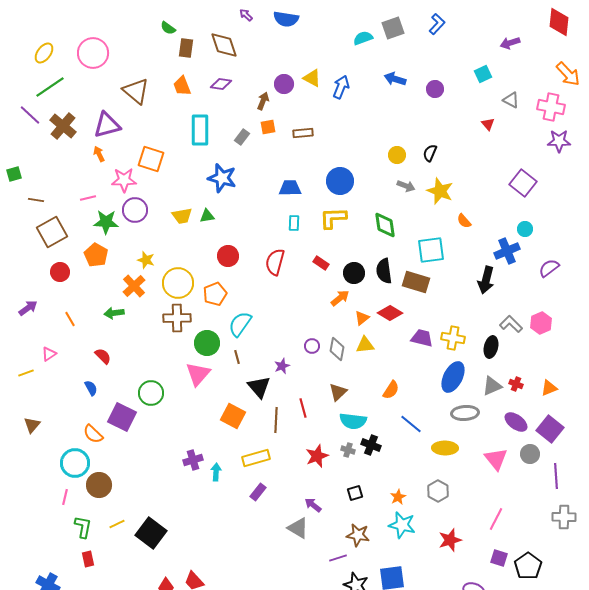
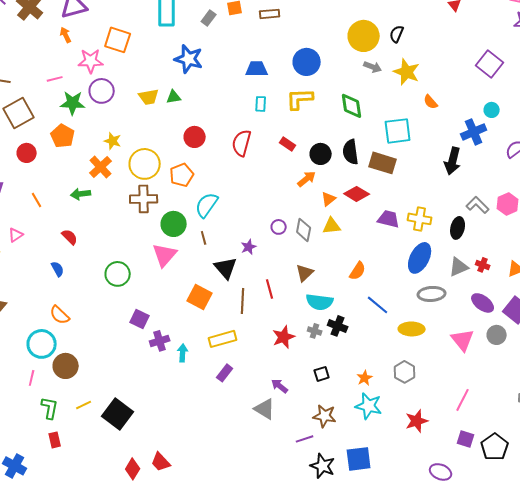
yellow circle: (397, 155) -> (364, 36), size x1.8
purple square: (122, 417) -> (140, 319), moved, size x0.7

